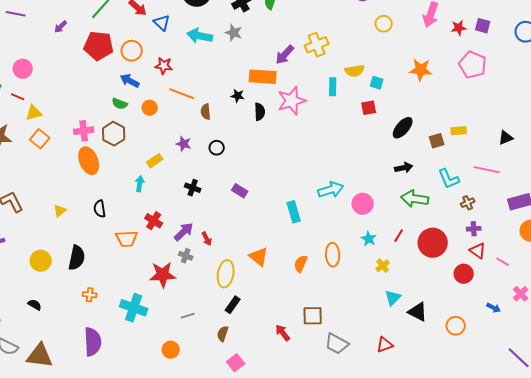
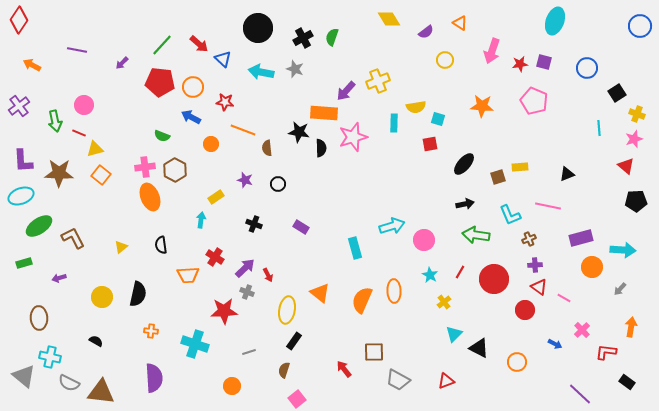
black star: (238, 96) -> (299, 132), size x1.5
green semicircle: (120, 104) -> (162, 136), moved
orange semicircle: (301, 264) -> (362, 300), size x1.5

